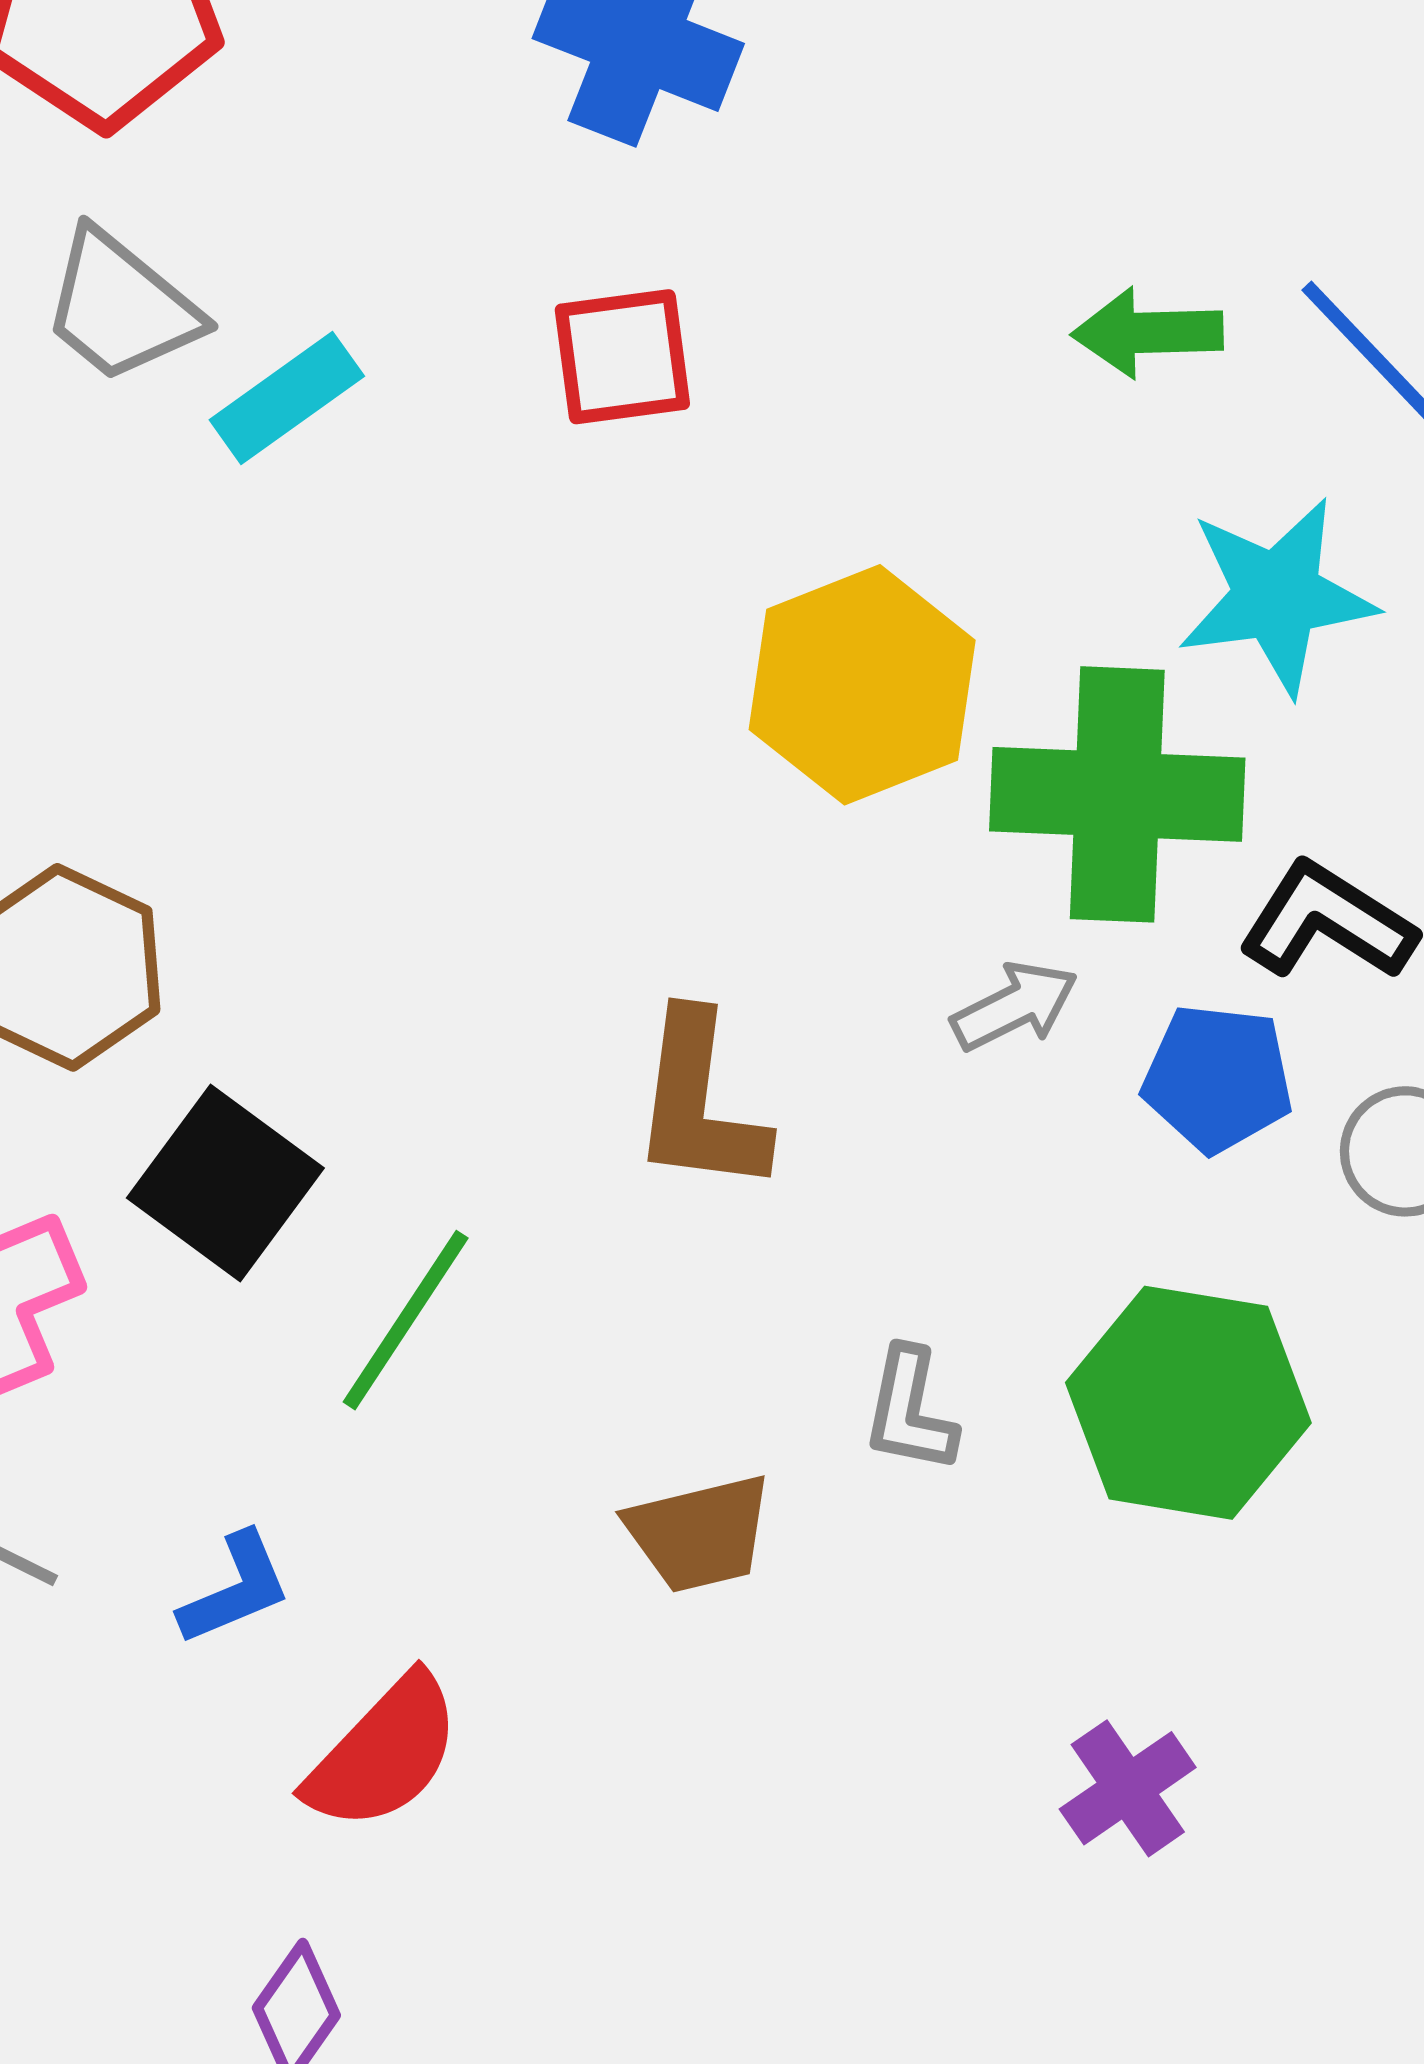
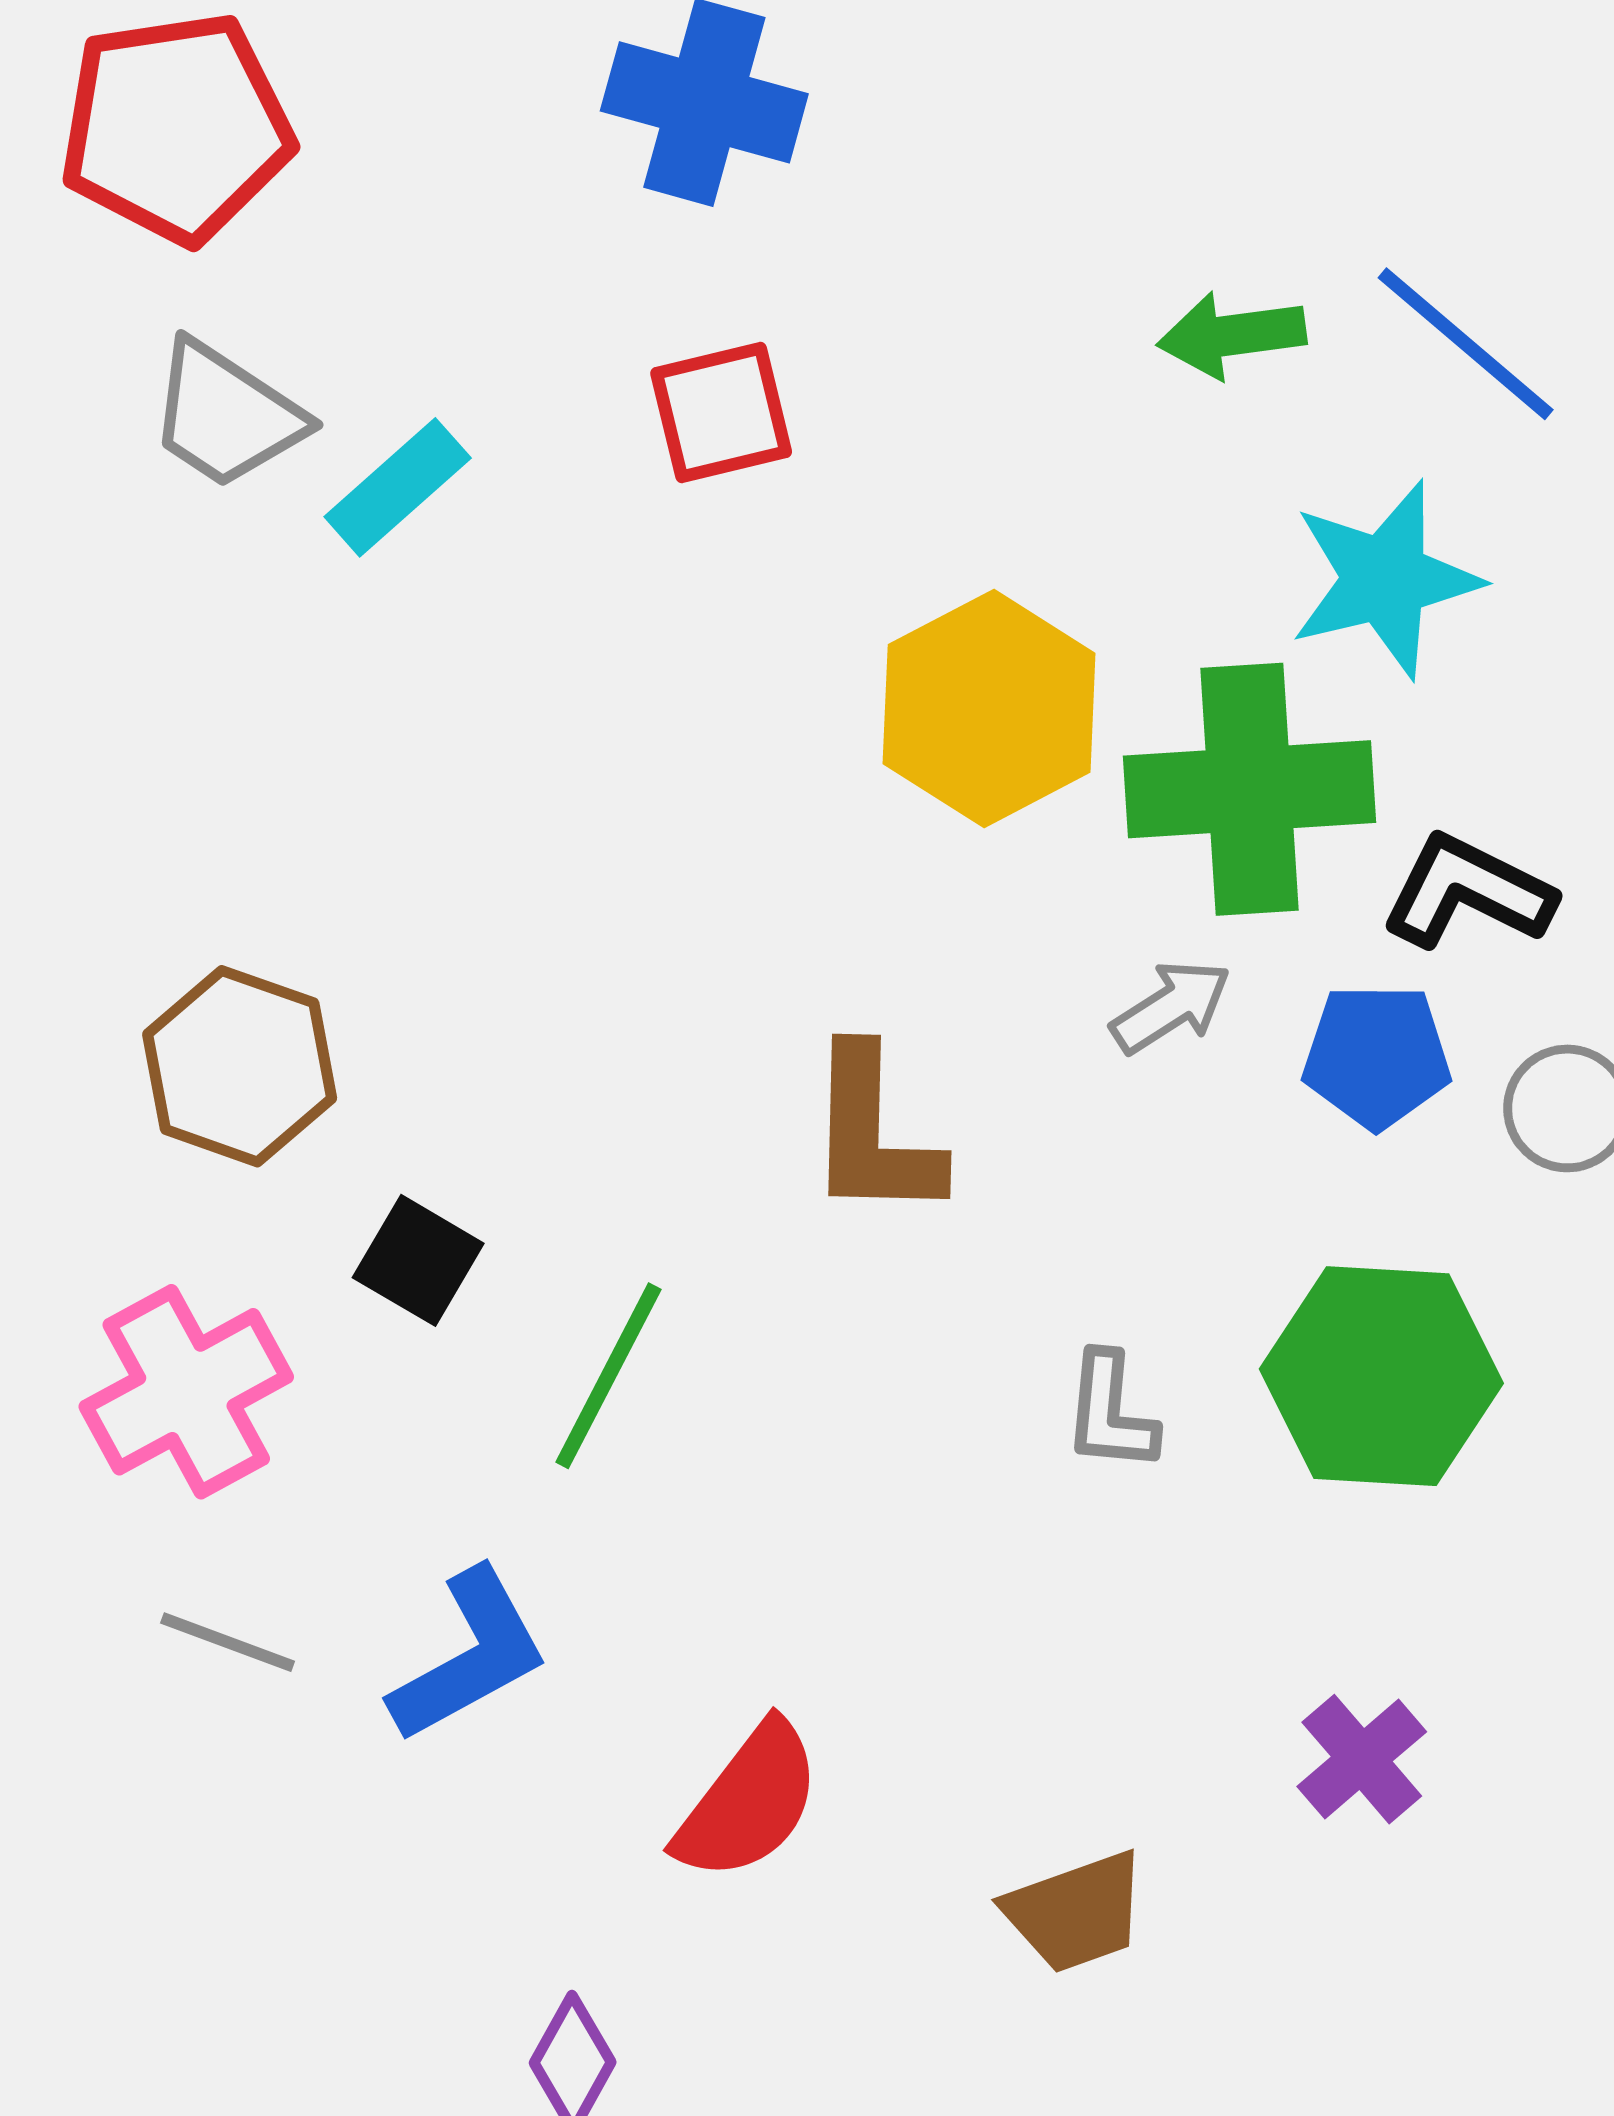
black square: (225, 1183) -> (418, 1260), size x0.7
brown trapezoid: (699, 1533) -> (1076, 1912), moved
blue L-shape: (235, 1589) -> (469, 1656), size x1.5
red semicircle: (384, 1753) -> (748, 1802), moved

